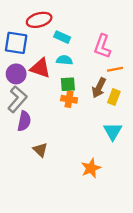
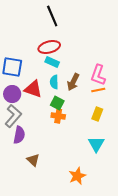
red ellipse: (39, 20) -> (49, 47), moved
pink L-shape: (102, 46) -> (98, 75), moved
cyan semicircle: (64, 60) -> (54, 82), turned -96
green square: (68, 84) -> (57, 103), turned 32
brown arrow: (99, 88) -> (73, 82), moved

